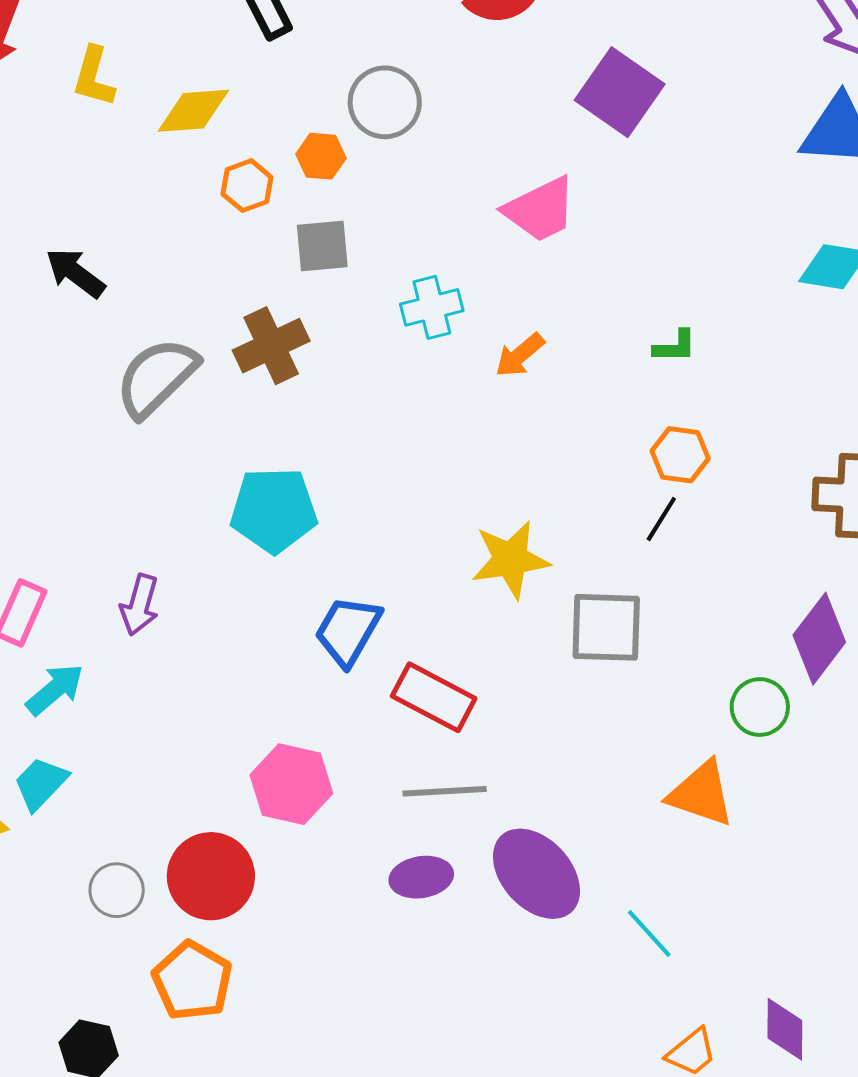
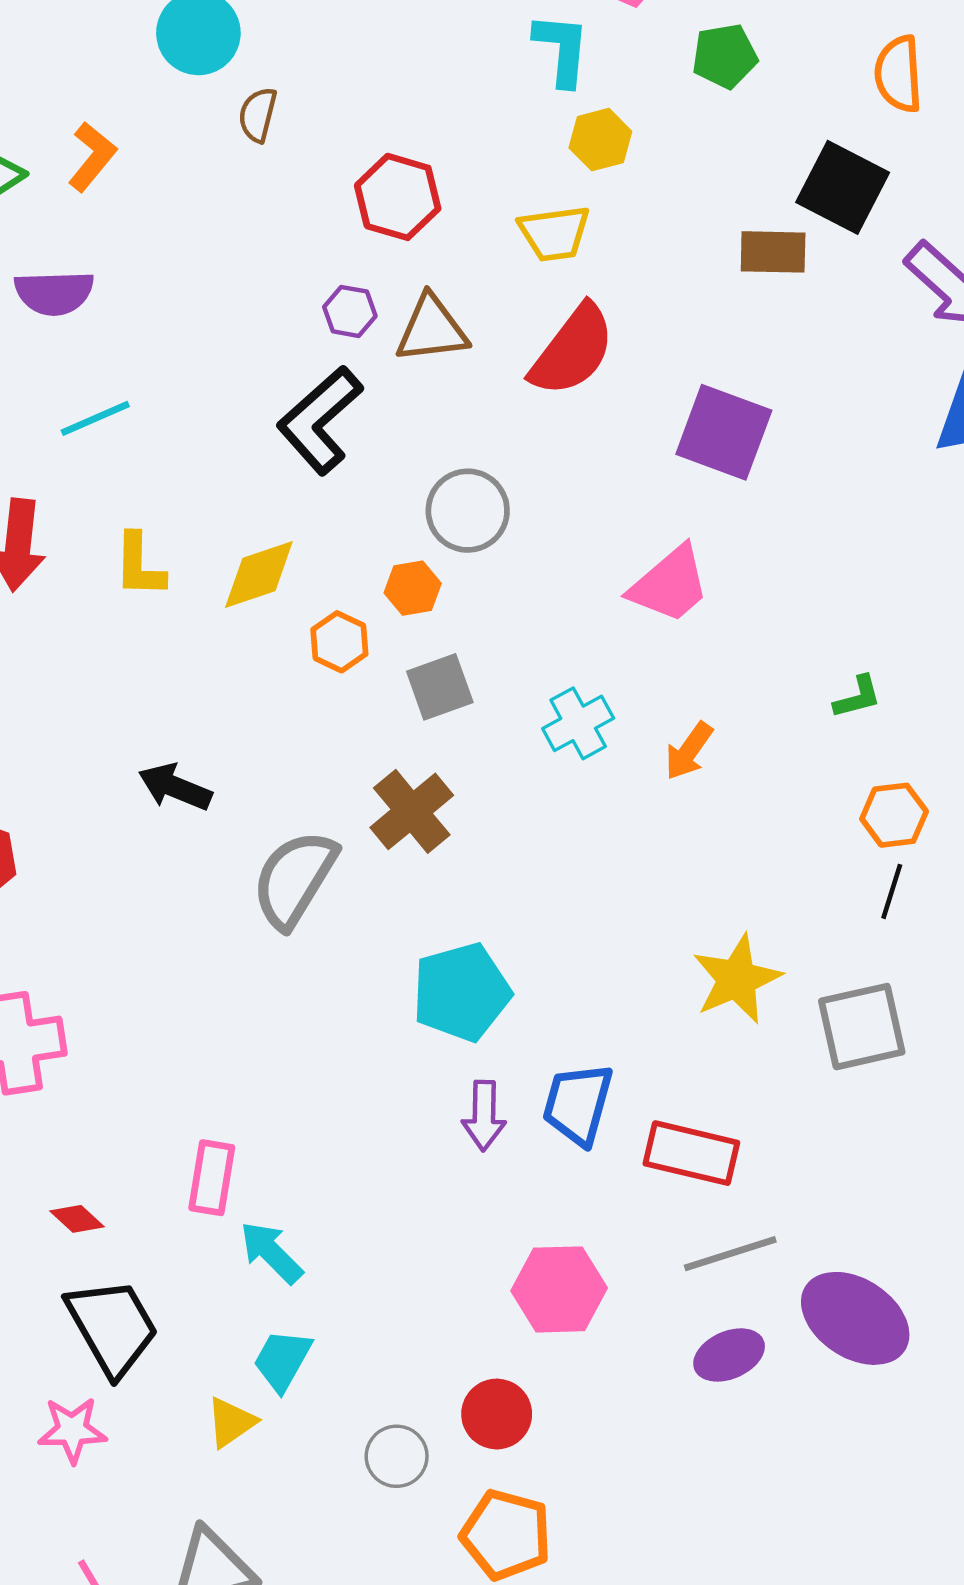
purple arrow: (140, 605) -> (484, 1116), moved
cyan arrow: (55, 689) -> (271, 1252), turned -80
red circle: (211, 876) -> (497, 1414), size x0.7

